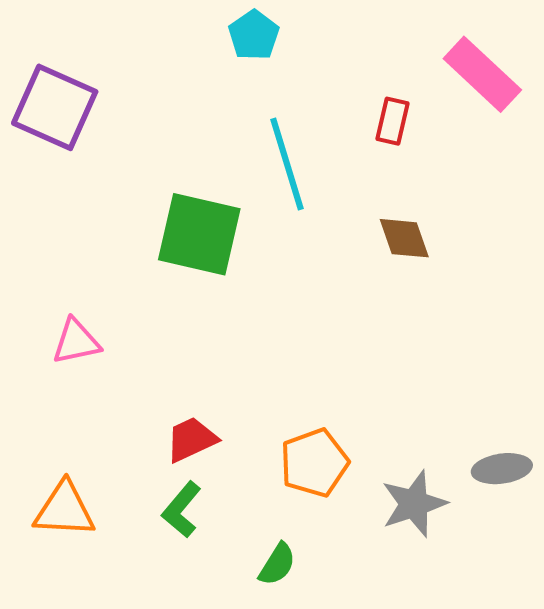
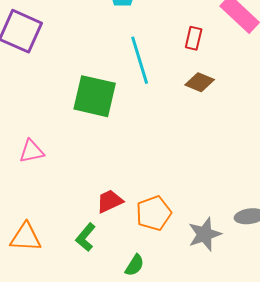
brown diamond: (404, 238) -> (200, 82), moved, turned -48
red trapezoid: (191, 439) -> (110, 201), moved

